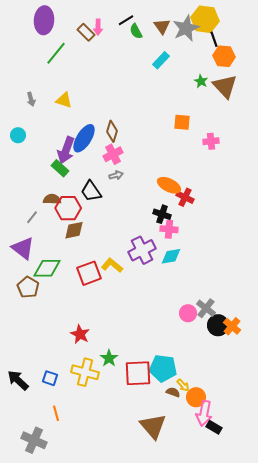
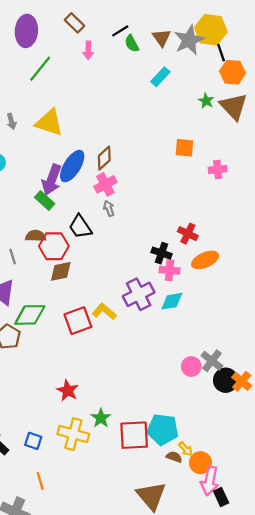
pink arrow: (98, 27) -> (88, 50), moved
brown rectangle: (86, 32) -> (74, 23), moved
yellow triangle: (64, 100) -> (49, 123), size x1.5
brown diamond: (112, 131) -> (104, 158), turned 30
gray arrow: (116, 175) -> (109, 208), turned -96
orange ellipse: (169, 185) -> (205, 260), moved, turned -50
gray line: (32, 217) -> (13, 257), turned -56
black rectangle: (214, 427) -> (221, 497), turned 35

